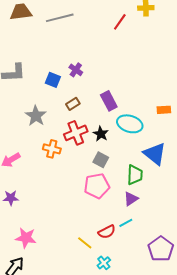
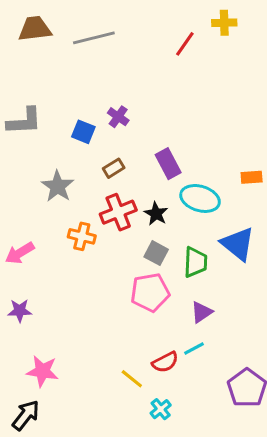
green trapezoid: (135, 175) -> (195, 262), moved

